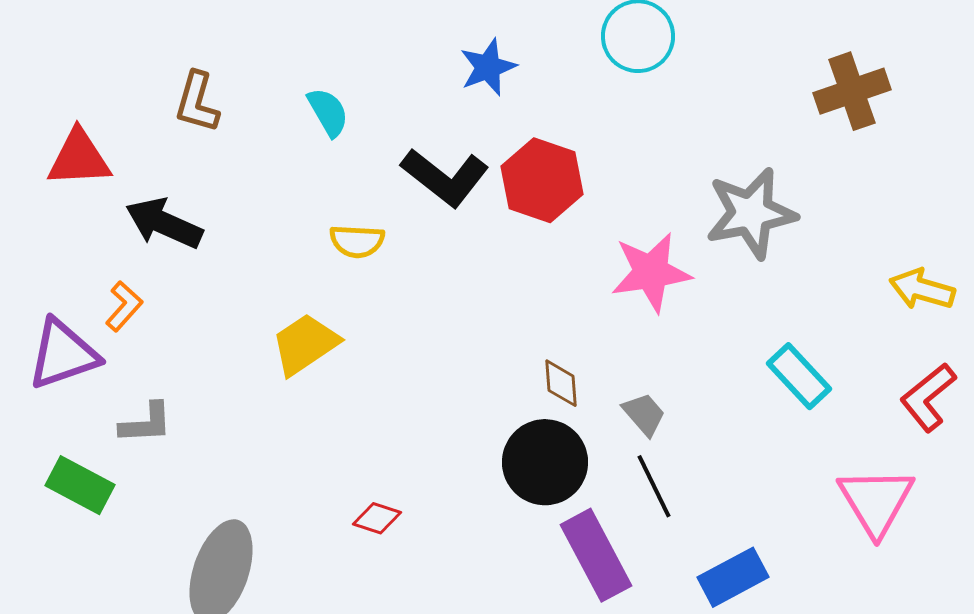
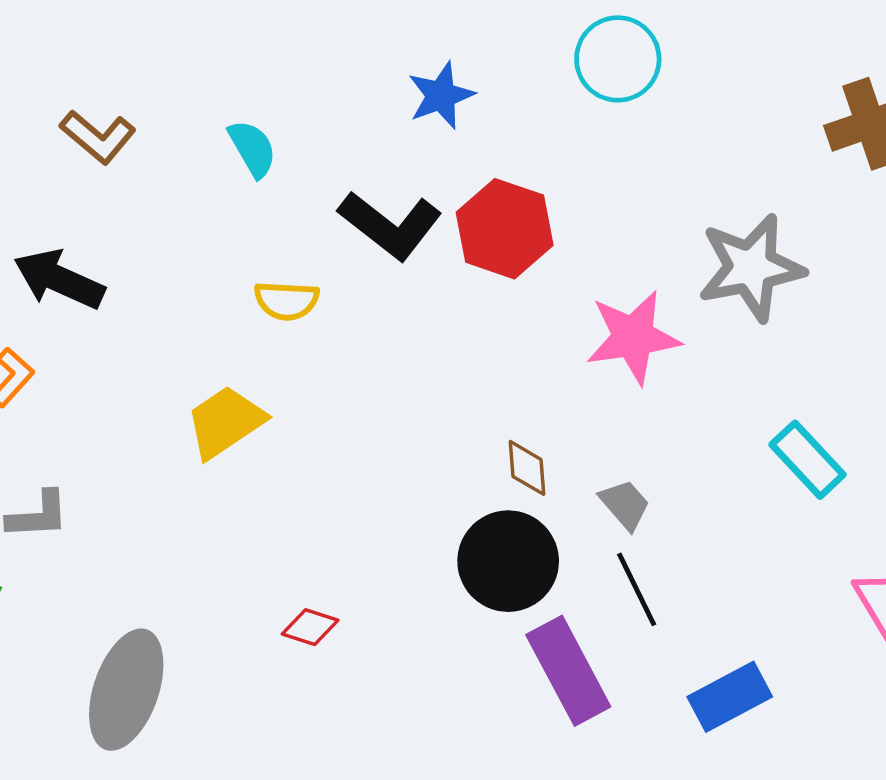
brown L-shape: (197, 102) -> (98, 137), turned -66

